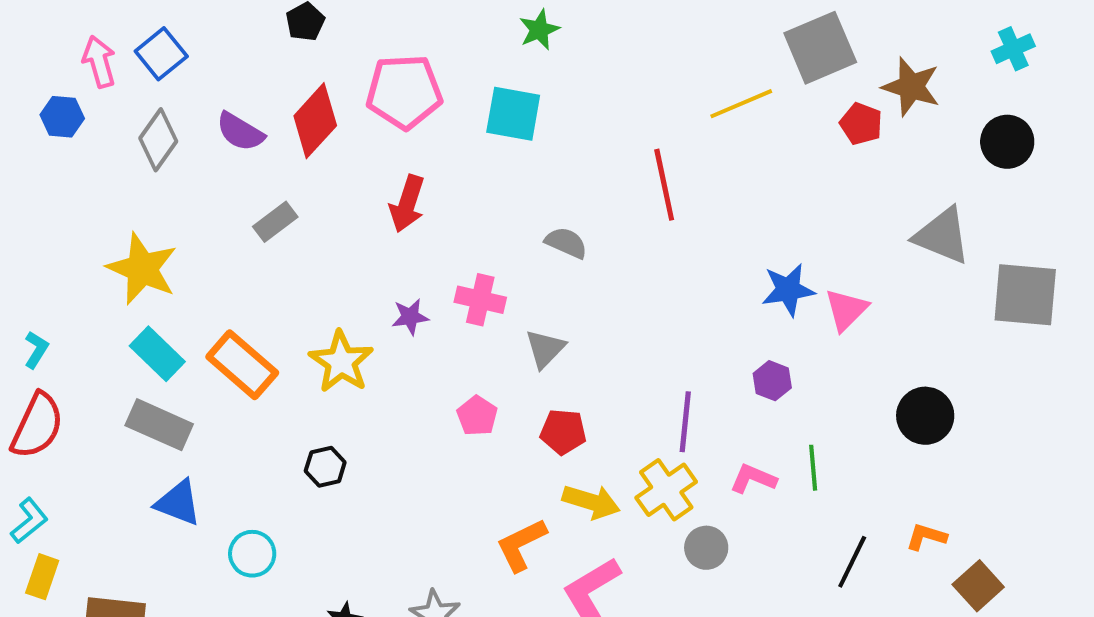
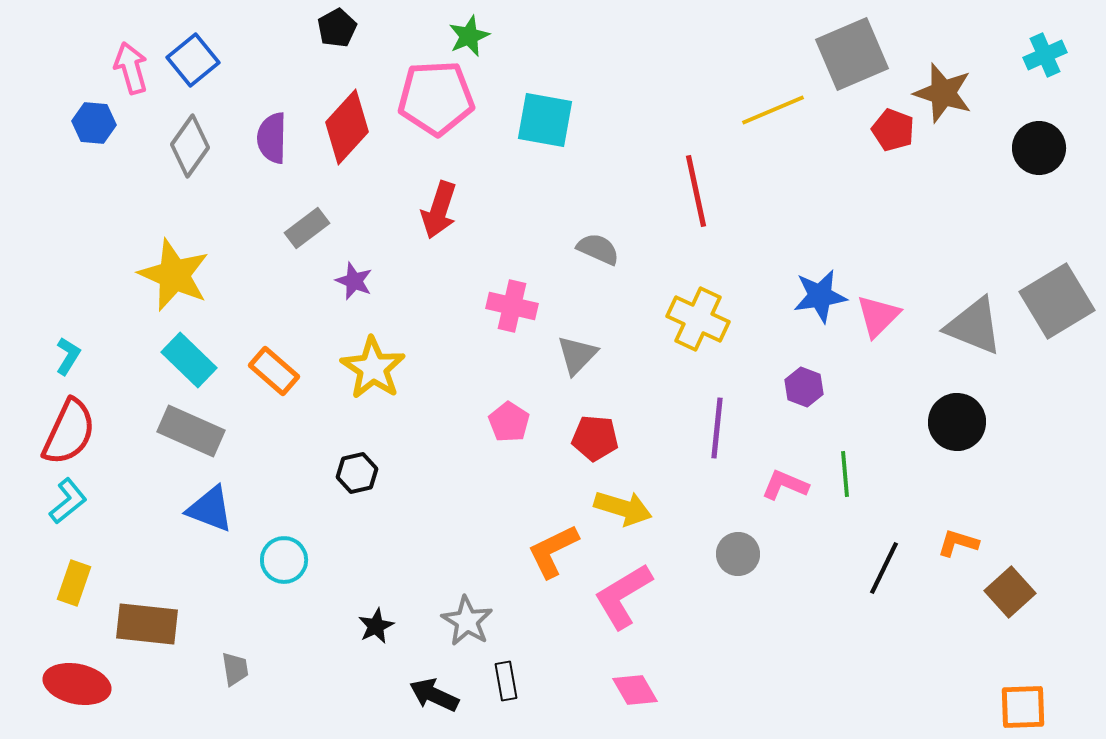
green star: (539, 30) -> (469, 36), moved
purple semicircle: (240, 132) -> (272, 138), turned 60
gray triangle: (942, 236) -> (974, 326), moved
gray square: (1025, 295) -> (1057, 301), turned -36
purple star: (410, 317) -> (354, 281), moved, turned 30
orange rectangle: (242, 365) -> (274, 371), size x0.7
yellow cross: (666, 490) -> (698, 319), moved, turned -30
cyan L-shape: (29, 521) -> (68, 501), moved

